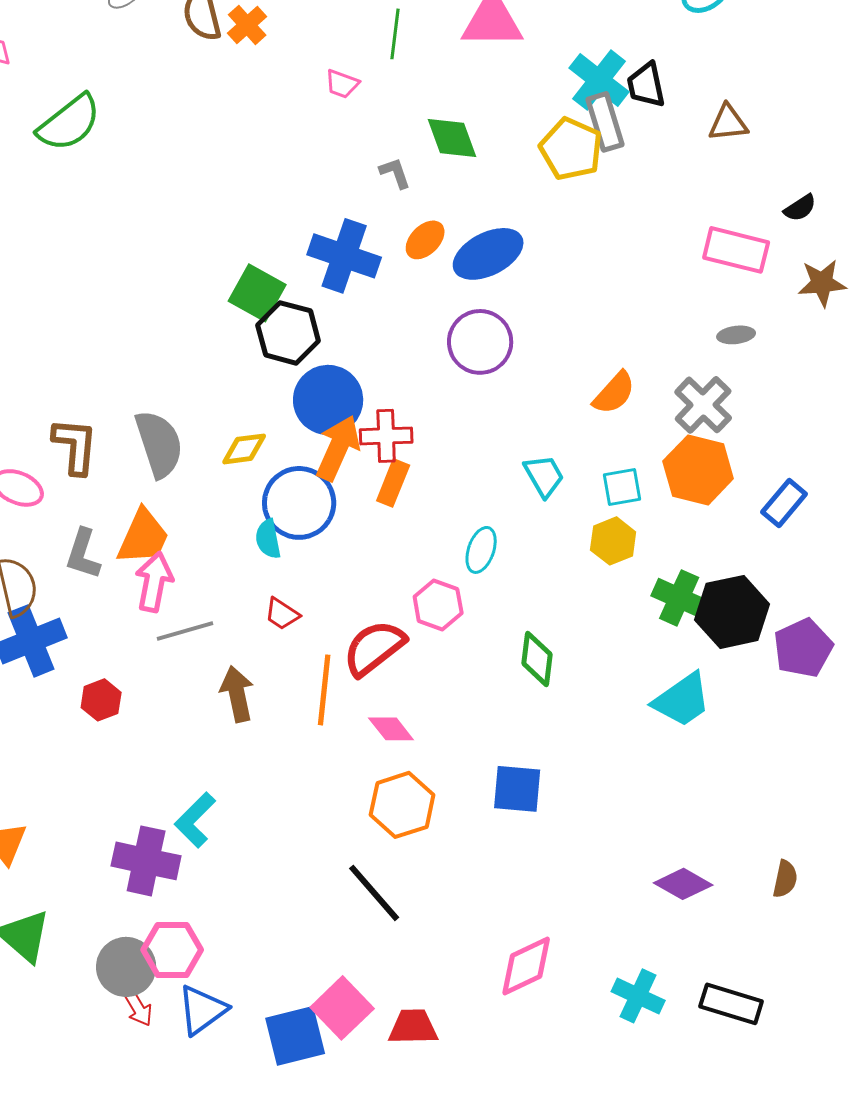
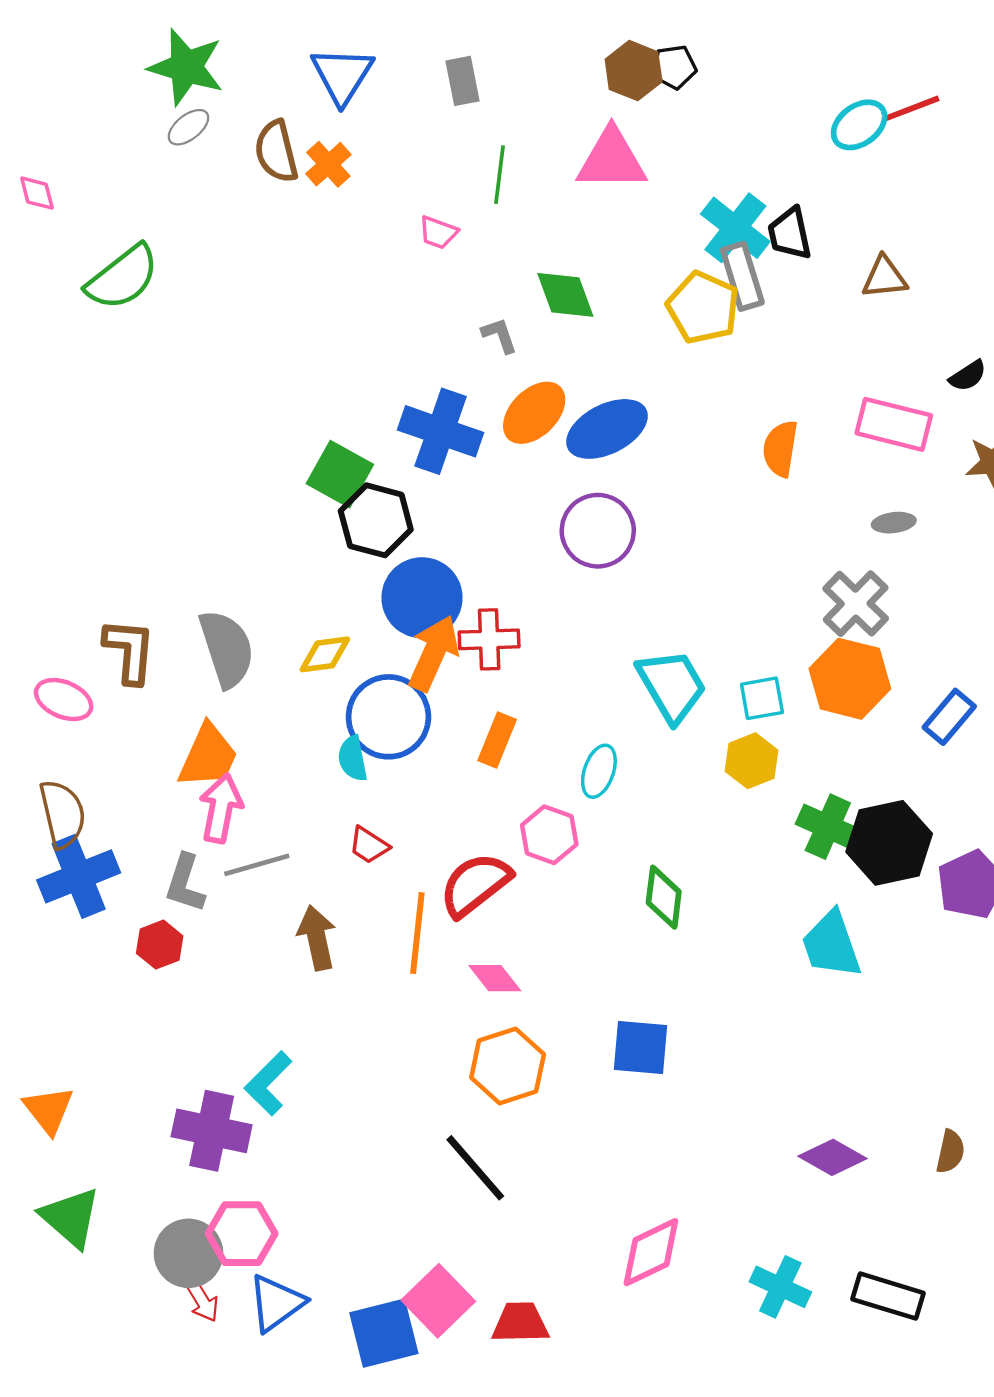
orange ellipse: (425, 240) -> (534, 413), size x1.4
orange semicircle: (614, 393) -> (780, 449), moved, turned 147
cyan trapezoid: (544, 476) -> (672, 686), size x1.5
orange rectangle: (393, 483) -> (497, 740), moved
gray L-shape: (83, 554) -> (185, 883), moved
cyan trapezoid: (682, 700) -> (831, 945), turned 106

